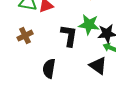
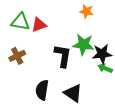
black triangle: (98, 66) -> (73, 93), moved

